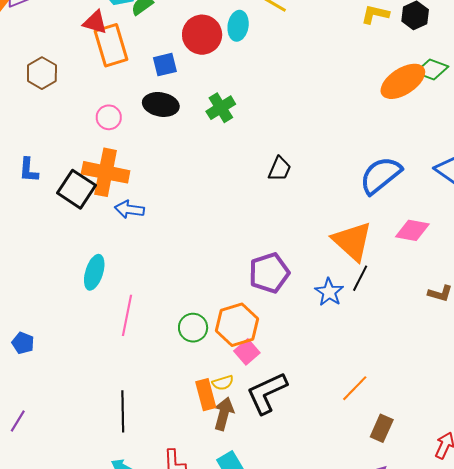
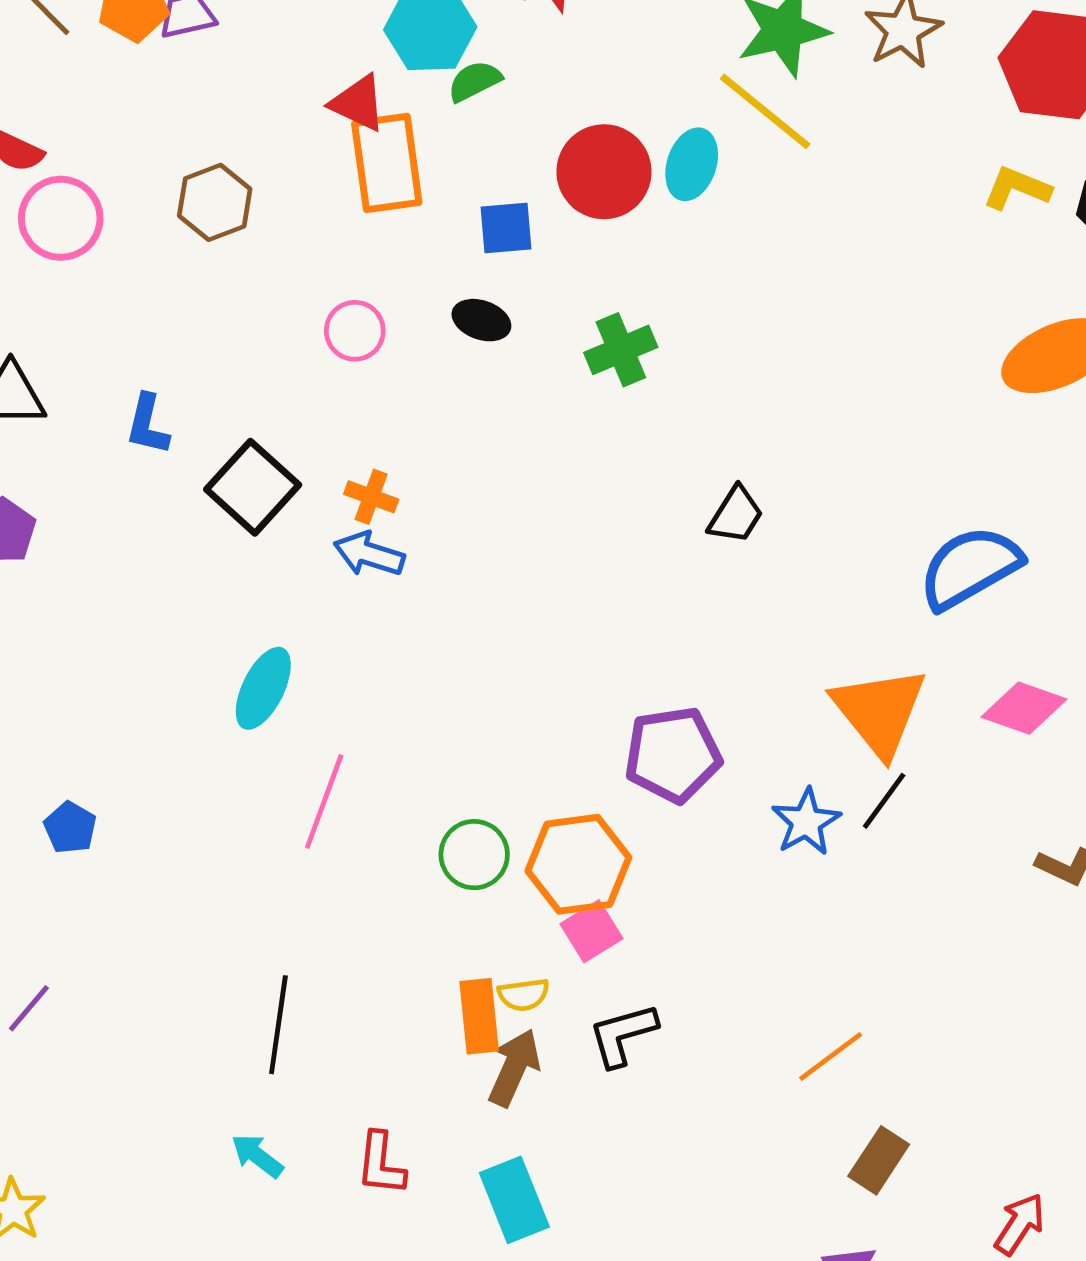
black ellipse: (161, 104) -> (481, 320), size x0.7
orange cross: (106, 172) -> (371, 497), moved, size x0.5
black L-shape: (267, 393) -> (623, 1035), size x0.7

